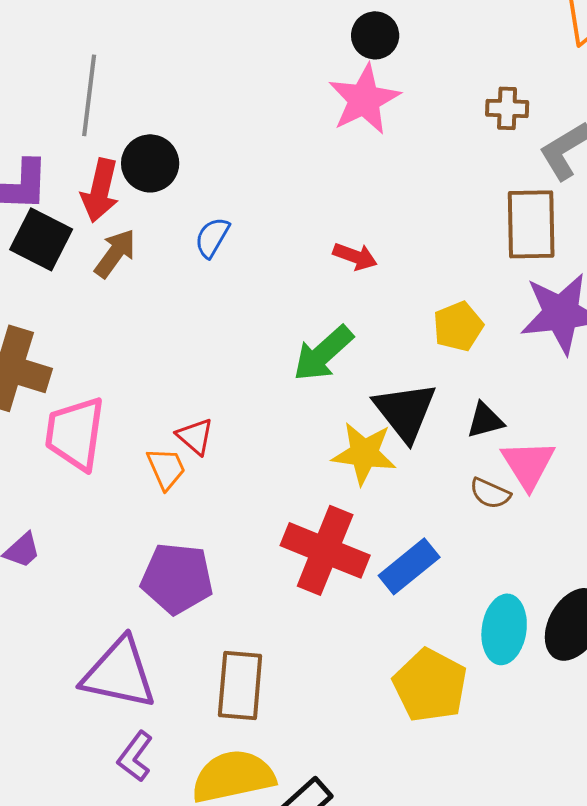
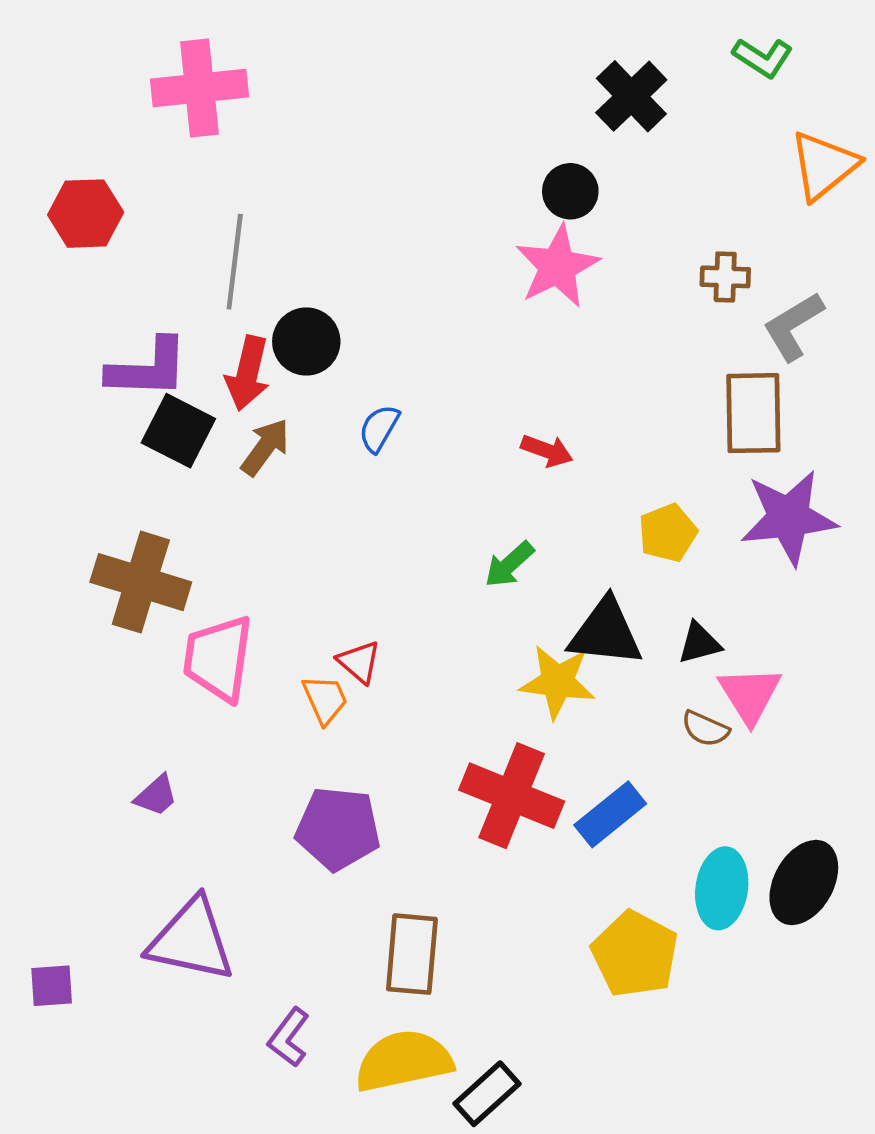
green arrow: (323, 353) -> (509, 564), size x0.7
black triangle: (405, 411) -> (606, 633), turned -46
purple triangle: (119, 673) -> (191, 940), moved

